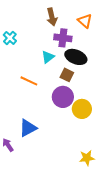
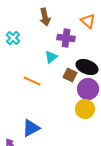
brown arrow: (52, 17) -> (45, 17), moved
black ellipse: (76, 57) -> (87, 67), moved
purple circle: (63, 97) -> (88, 89), moved

